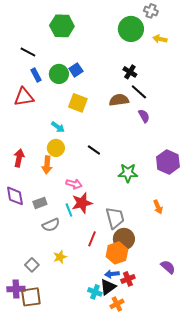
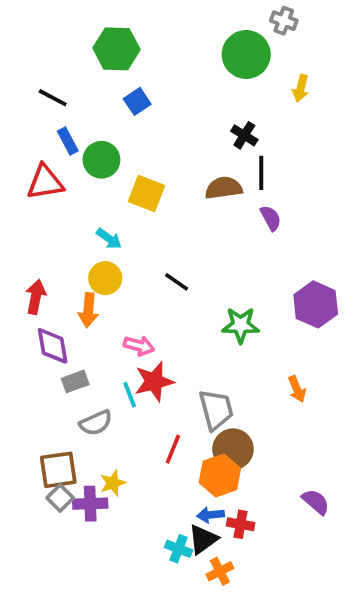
yellow arrow: (160, 39) -> (301, 88), moved, turned -88
blue square: (76, 70) -> (137, 101), moved
green circle: (59, 74) -> (101, 160), moved
black line: (139, 92) -> (261, 173), turned 48
purple diamond: (15, 196) -> (53, 346), moved
red cross: (128, 279) -> (241, 524), turned 32
purple cross: (16, 289) -> (90, 504), moved
brown square: (31, 297) -> (58, 470), moved

